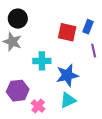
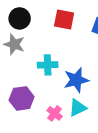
red square: (67, 32) -> (64, 19), moved
pink cross: (38, 106) -> (55, 113), moved

